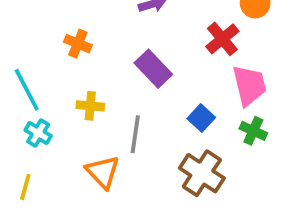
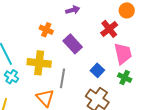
orange cross: (78, 44) -> (46, 30), moved
yellow cross: (90, 106) -> (39, 63), size x1.6

